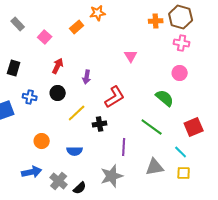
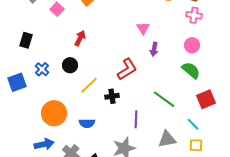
red arrow: (58, 66) -> (80, 38), moved
purple arrow: (87, 77) -> (154, 49), moved
blue cross: (30, 97) -> (42, 69), turned 32
green semicircle: (165, 98) -> (191, 70), moved
orange circle: (42, 141) -> (54, 113), size x1.6

